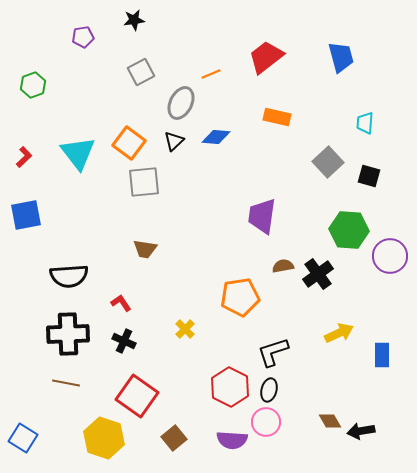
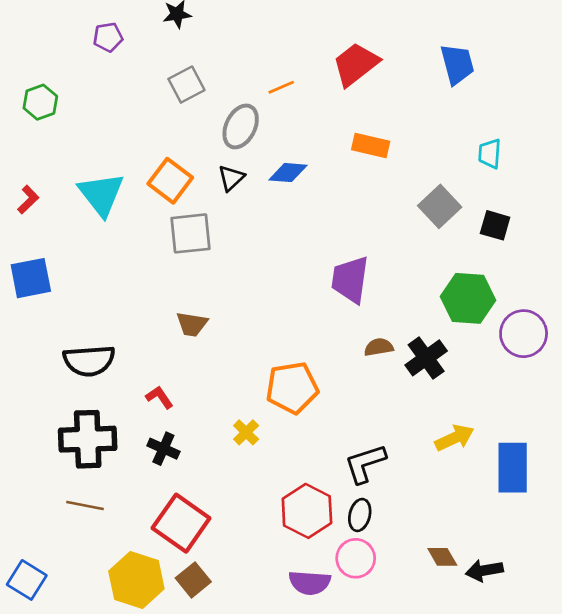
orange pentagon: (240, 297) -> (292, 388), moved
blue rectangle: (382, 355) -> (513, 468), size x1.5
brown square: (174, 438) -> (193, 580), moved

